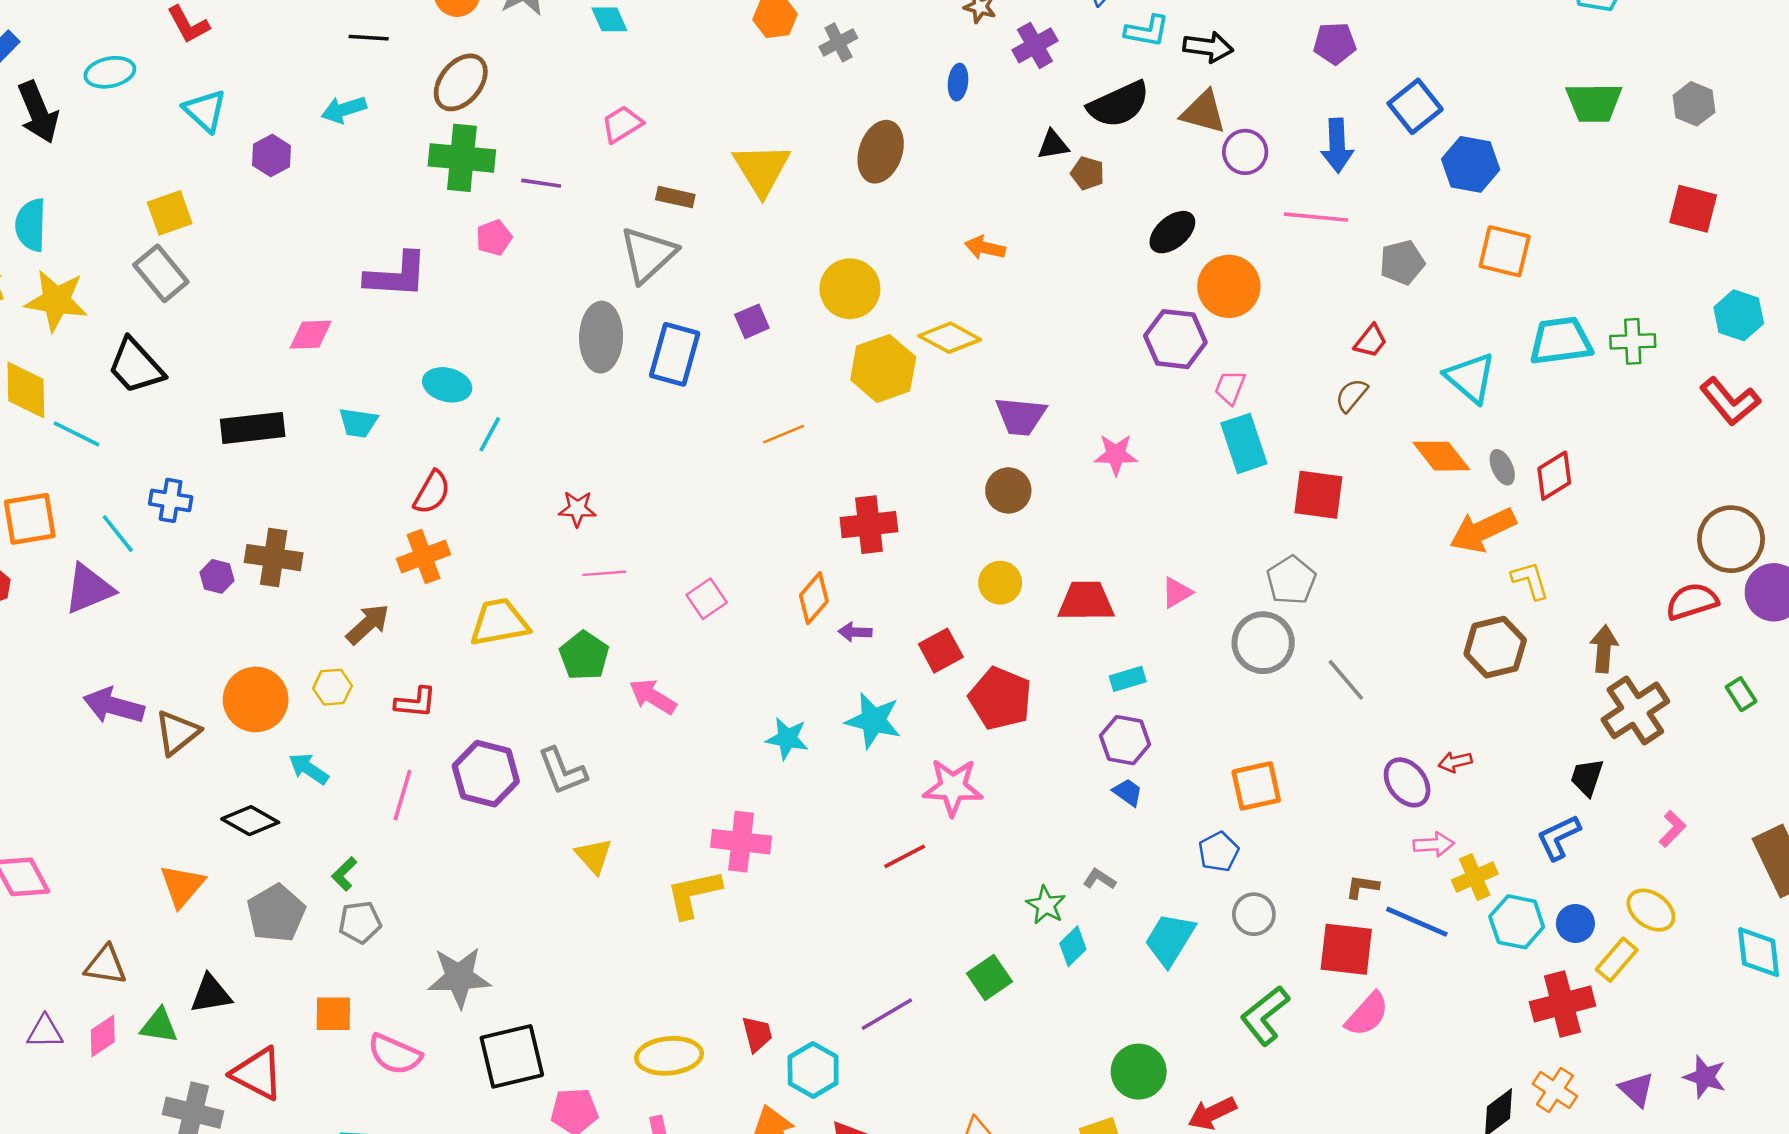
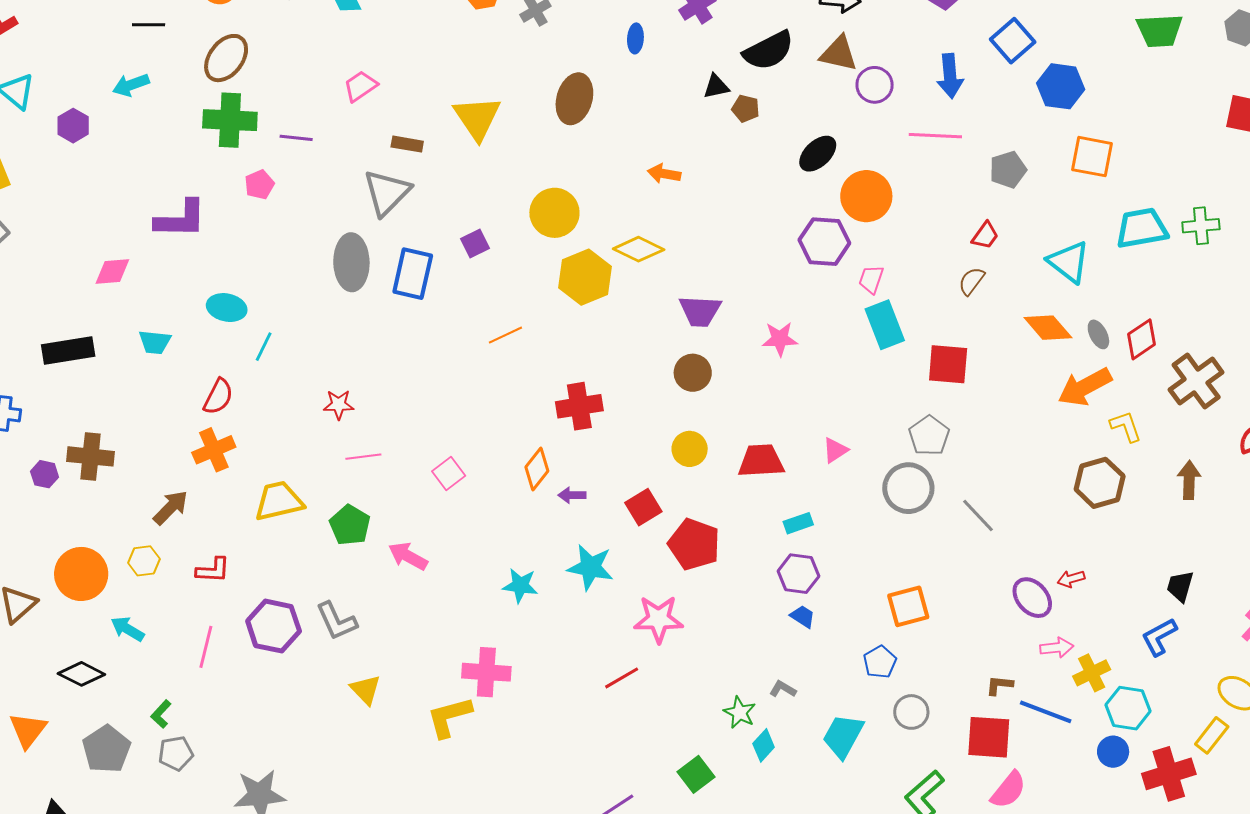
brown cross: (1635, 710) -> (1196, 381), moved
blue circle: (1575, 923) -> (1113, 752), moved

